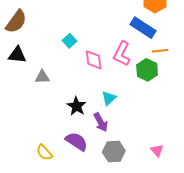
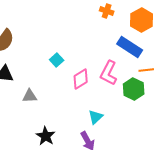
pink diamond: (94, 60) -> (81, 79), turned 65
black star: (77, 106) -> (46, 136), moved

